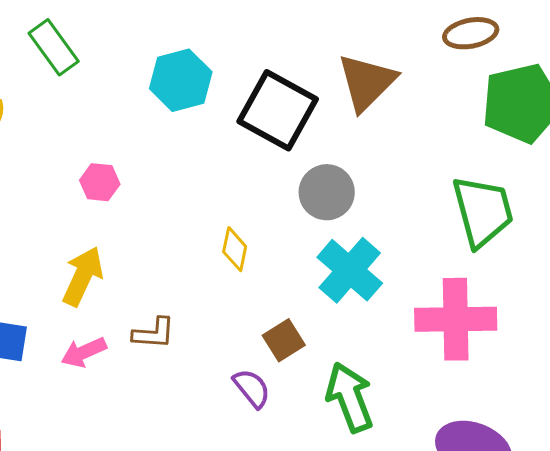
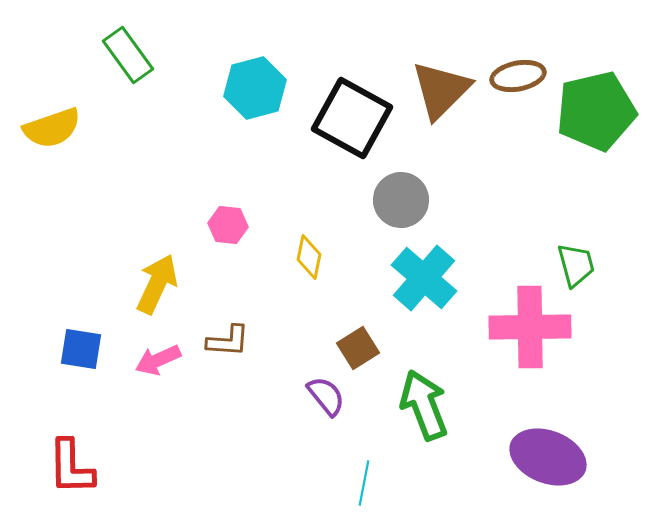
brown ellipse: (471, 33) -> (518, 76), moved
pink hexagon: (100, 182) -> (228, 225), moved
green trapezoid: (483, 211) -> (576, 265), moved, size x0.6

